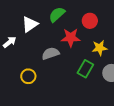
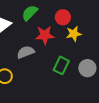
yellow star: (100, 48) -> (74, 34), moved

